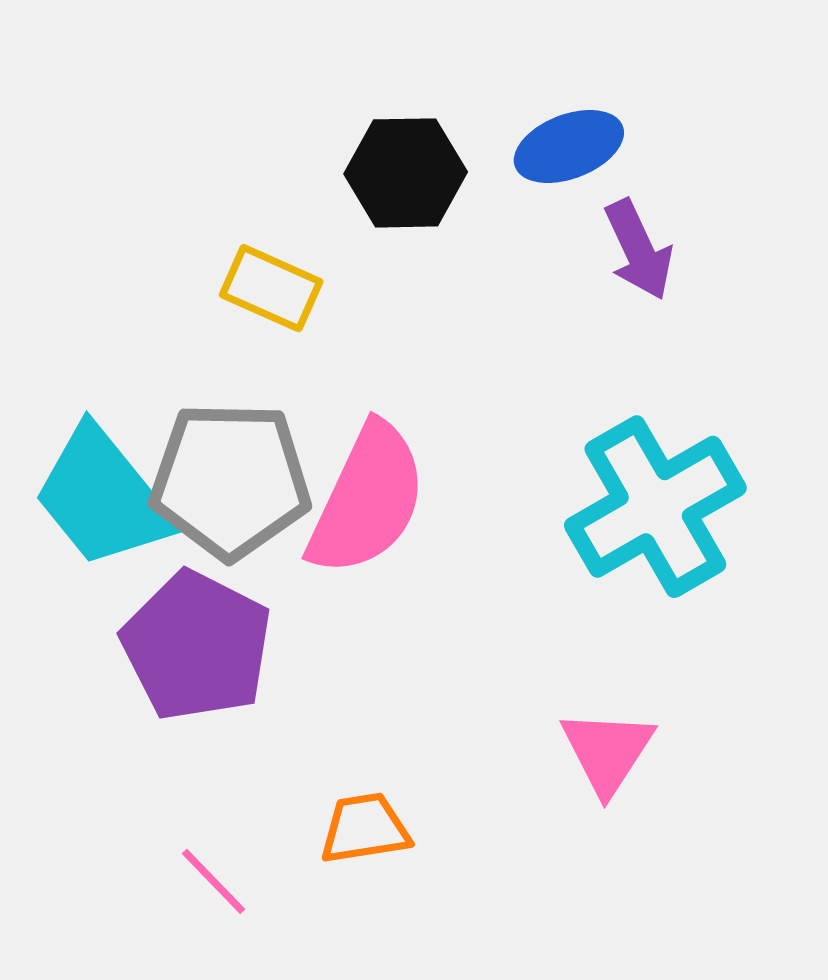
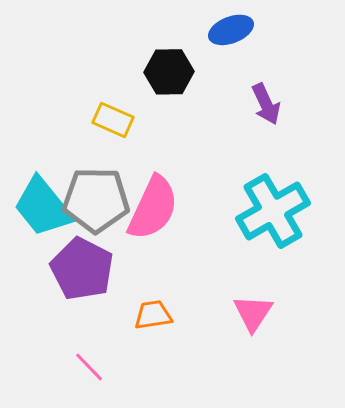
blue ellipse: (569, 146) -> (231, 30), moved
orange trapezoid: (365, 828) -> (153, 315), moved

